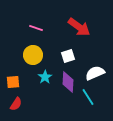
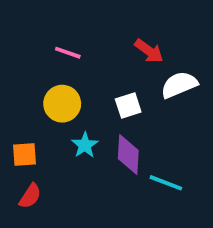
red arrow: (79, 27) -> (149, 51), size x0.7
white semicircle: (95, 73) -> (179, 85), moved
cyan line: (88, 97) -> (166, 183), turned -36

